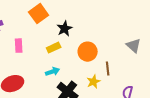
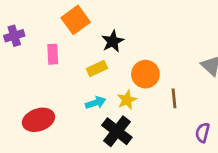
pink rectangle: (19, 46) -> (53, 54), moved
yellow star: (94, 82) -> (127, 100), moved

